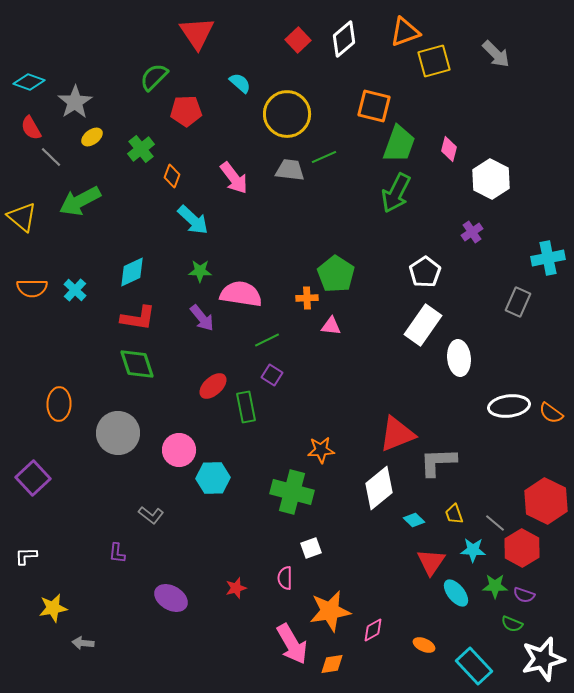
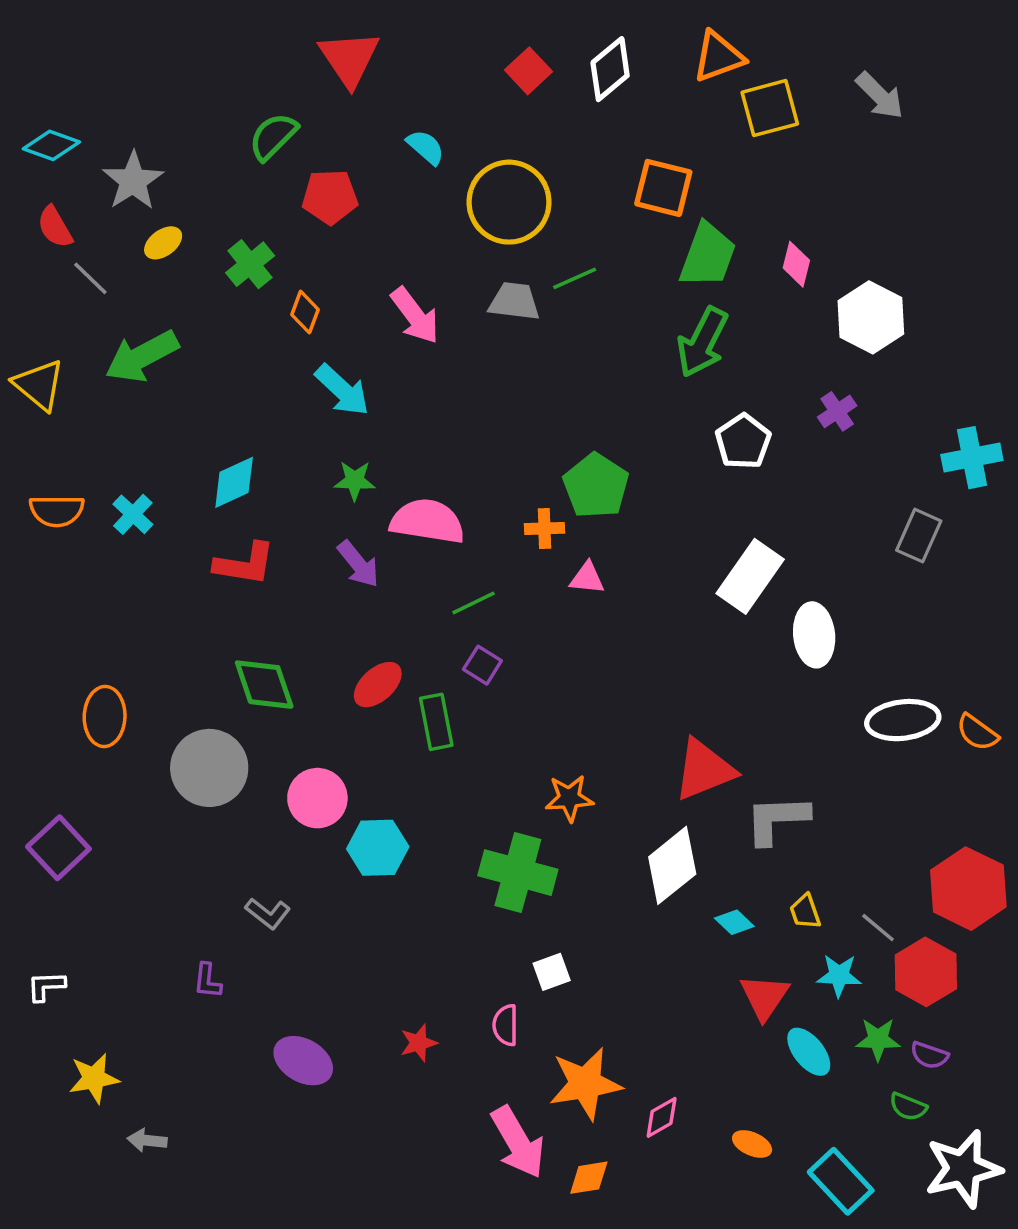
white pentagon: (425, 272) -> (743, 442), moved
green diamond: (137, 364) -> (264, 685), moved

